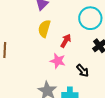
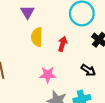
pink star: (58, 61) -> (48, 75), moved

